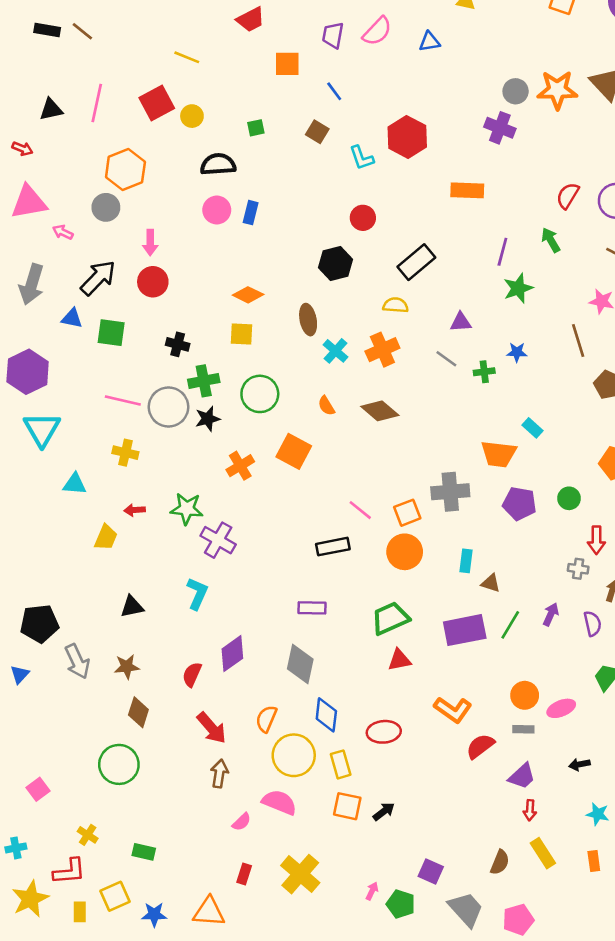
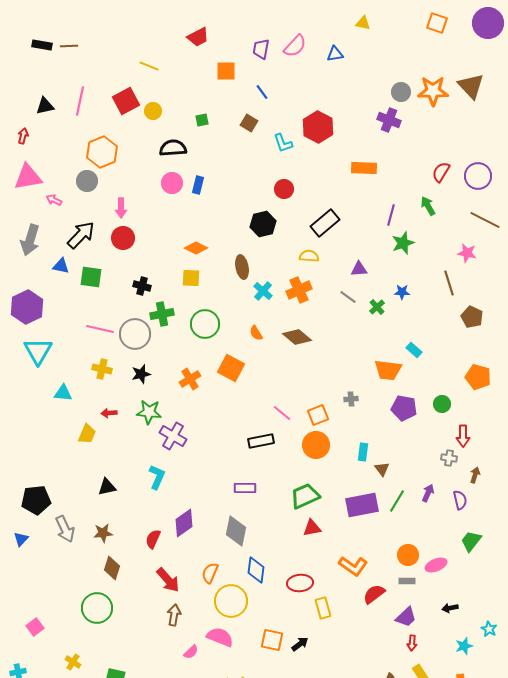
brown line: (82, 31) -> (69, 46), turned -42
red arrow: (22, 149) -> (23, 136), turned -98
green cross: (484, 372) -> (377, 307), turned -35
black star: (208, 419) -> (141, 374), moved
gray cross: (450, 492) -> (351, 399), size x0.5
brown triangle: (491, 583) -> (382, 469), turned 35
yellow rectangle: (341, 764) -> (323, 608), moved
cyan star: (598, 814) -> (464, 646), turned -30

